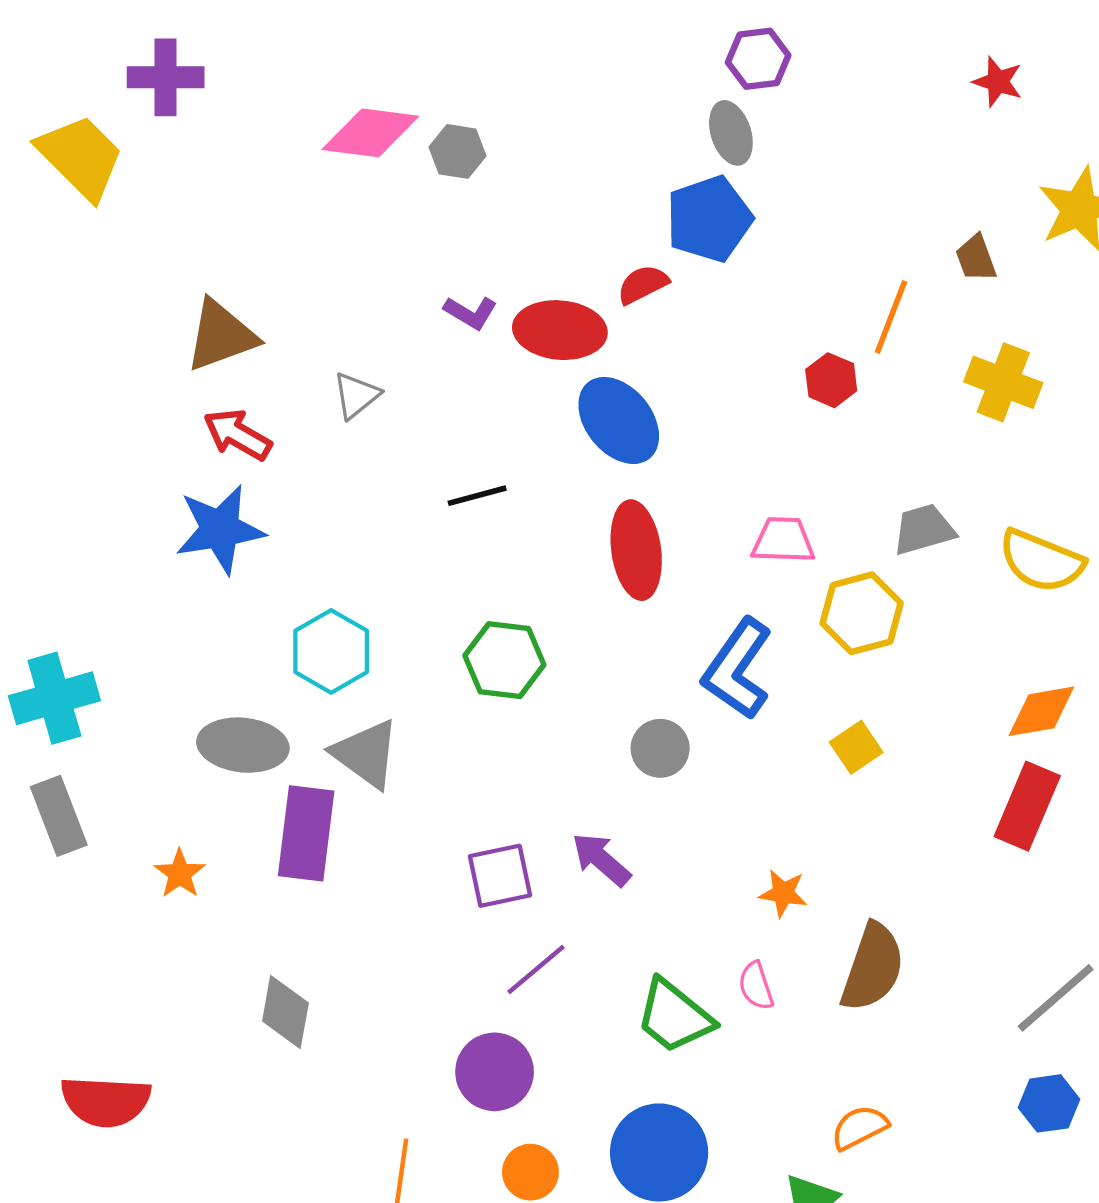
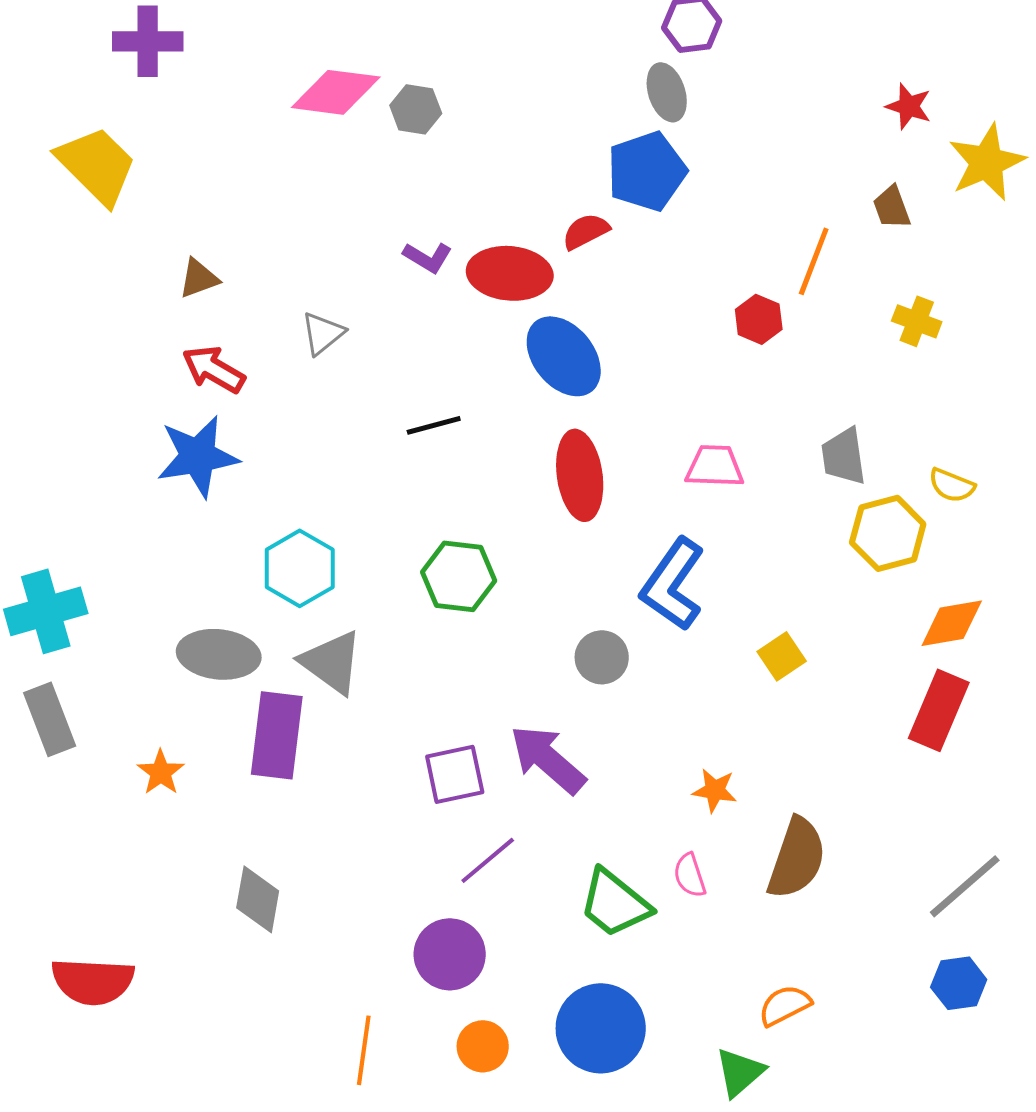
red star: (998, 82) -> (909, 106), moved
yellow trapezoid: (81, 157) -> (97, 165), moved
brown triangle: (221, 336) -> (199, 278), size x0.6
yellow cross: (1003, 382) -> (917, 321), size x0.7
gray trapezoid: (924, 529) -> (844, 456), turned -82
yellow semicircle: (1041, 561) -> (952, 485), size x0.6
yellow hexagon: (862, 613) -> (888, 533), moved
purple arrow: (601, 859) -> (548, 759), size x1.4

